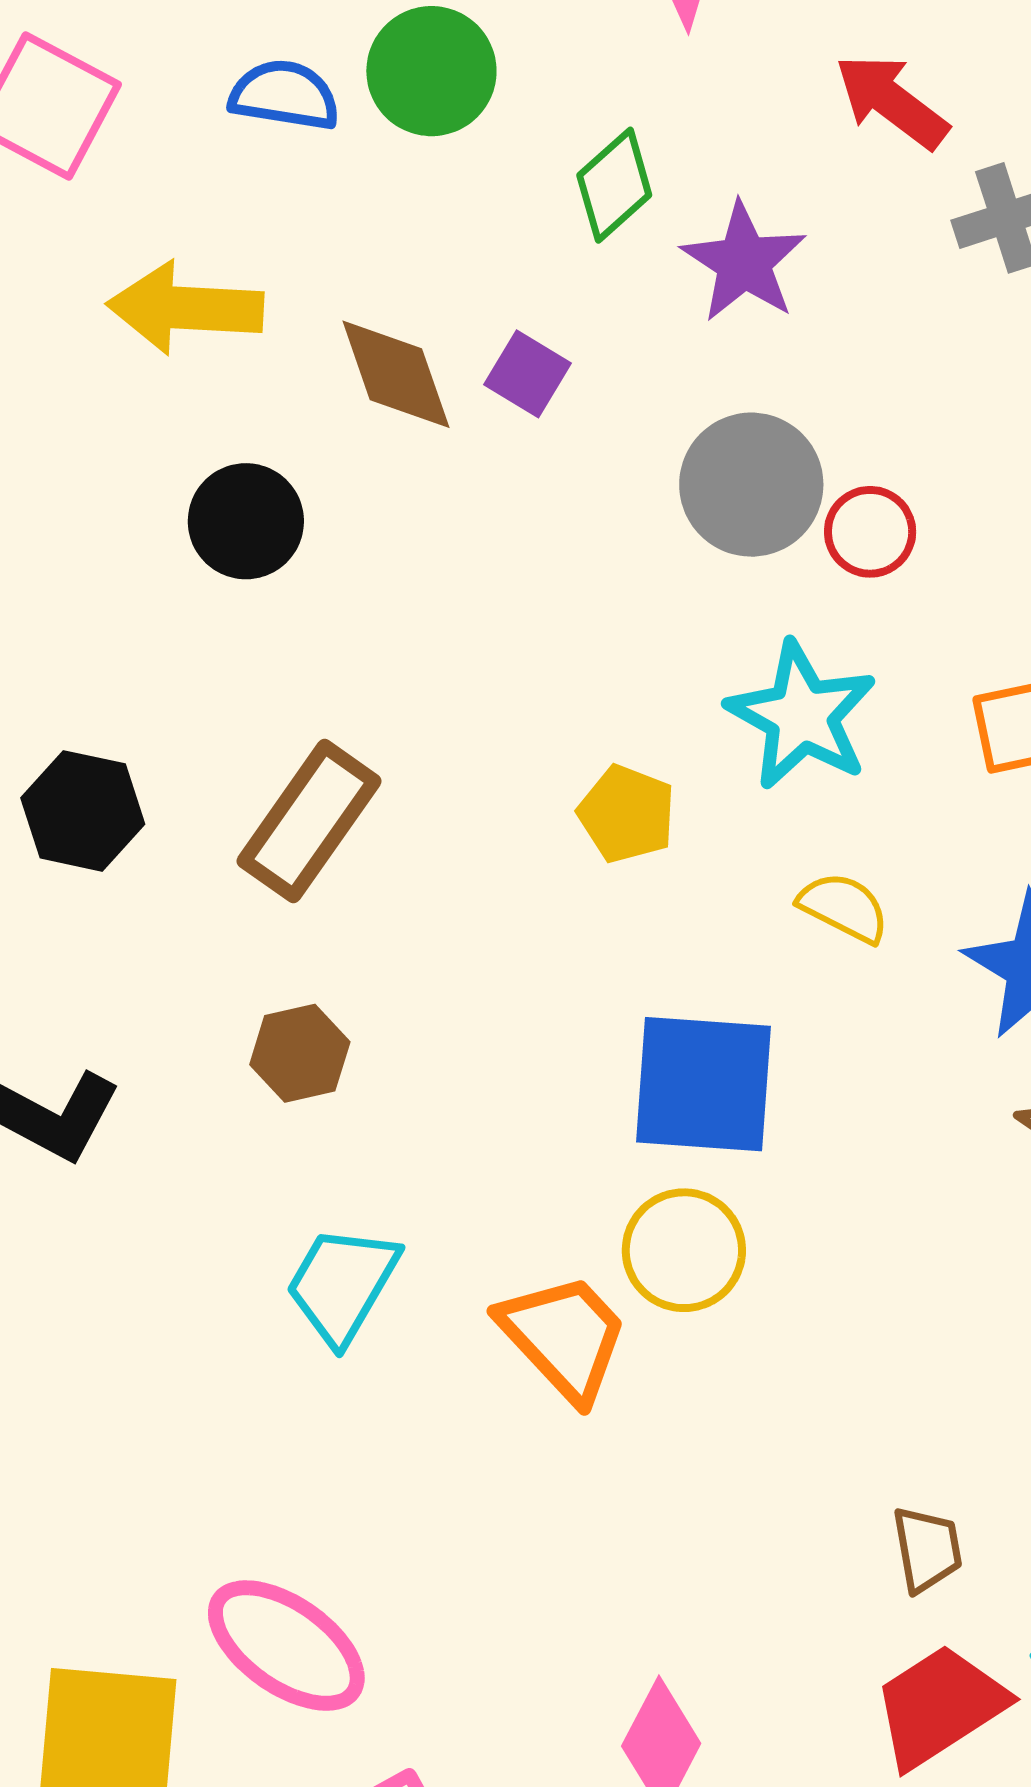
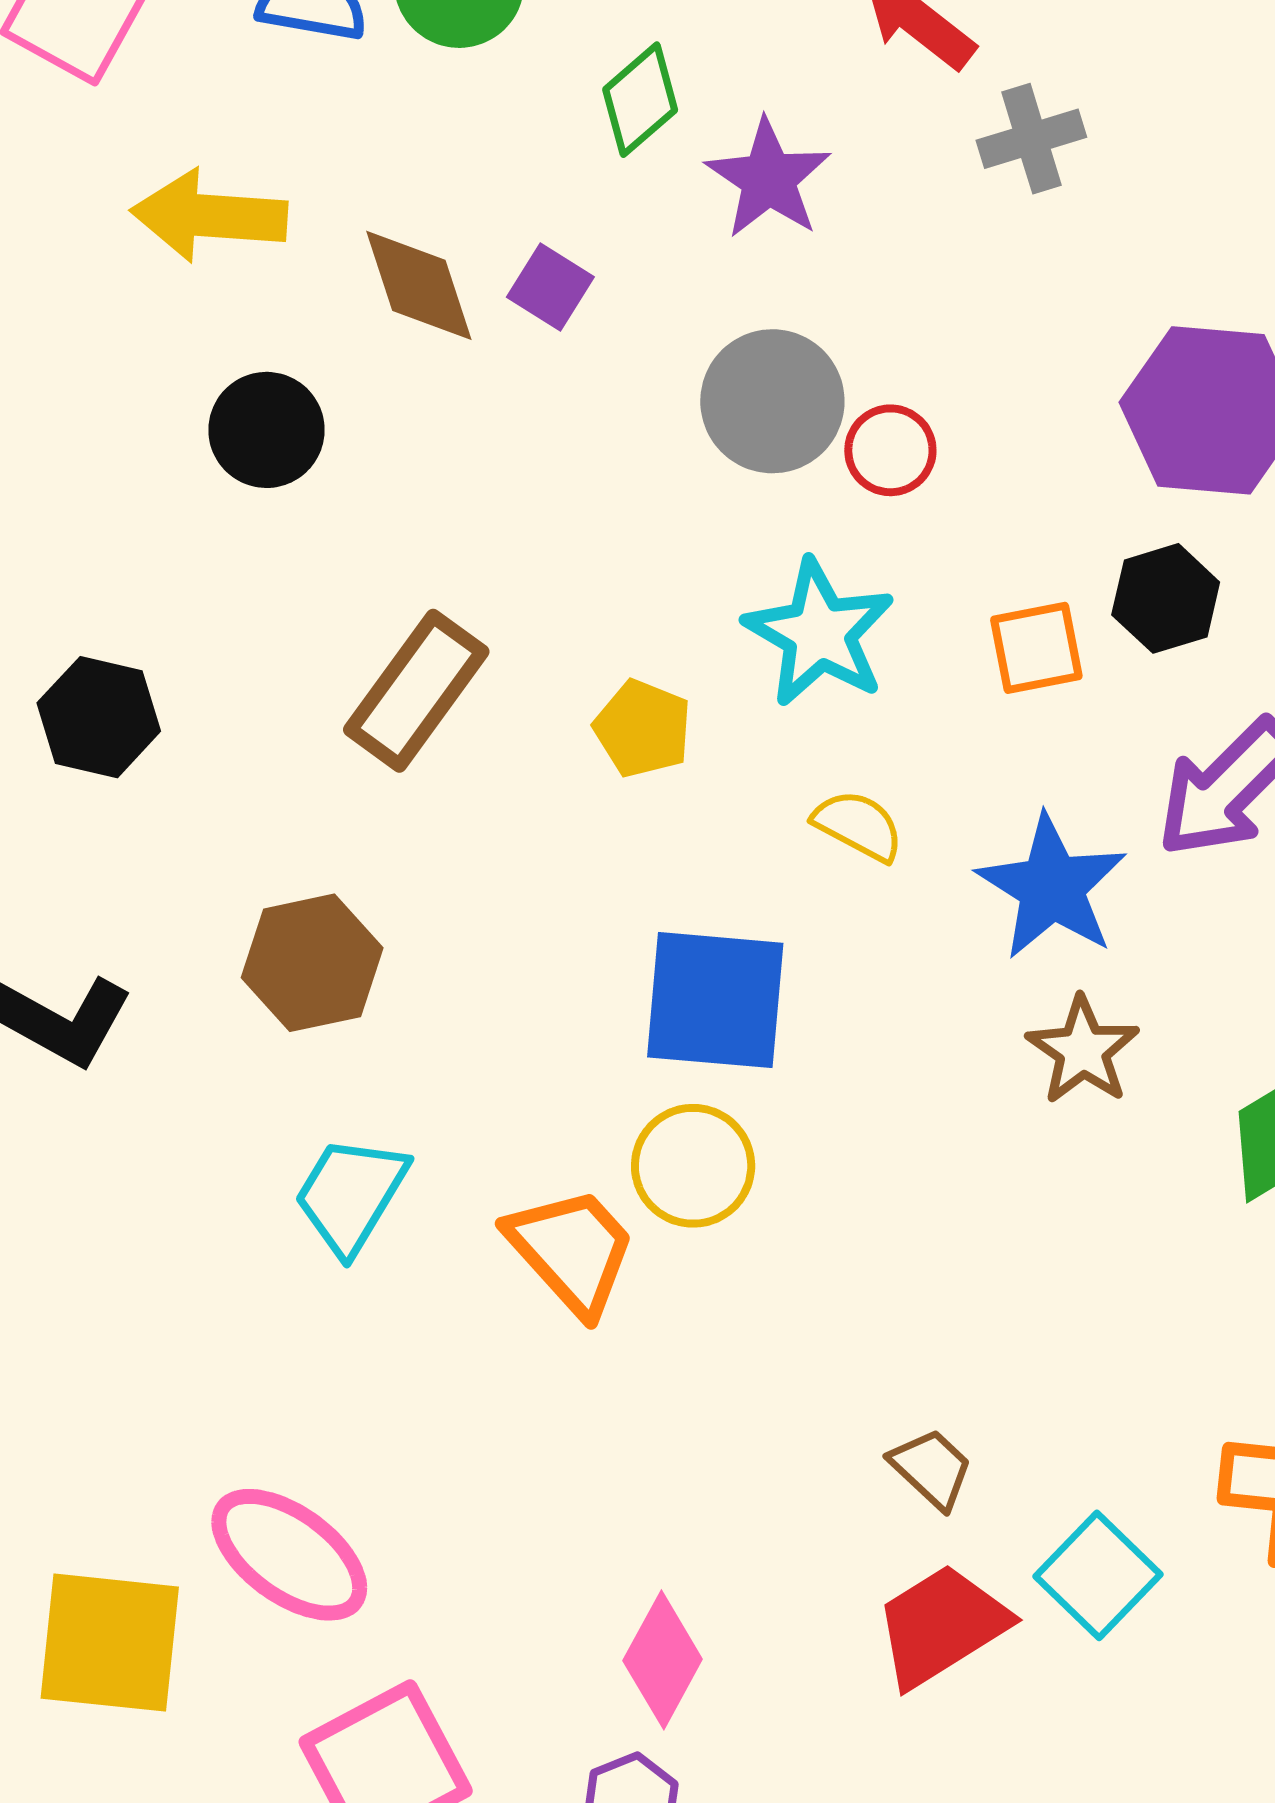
brown rectangle: (309, 821) -> (416, 691), moved
brown hexagon: (300, 1053) -> (312, 963), size x1.4
brown trapezoid: (927, 1549) -> (932, 1469), turned -38

